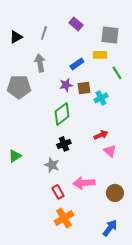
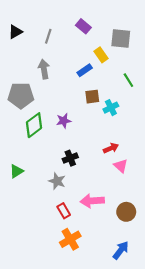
black triangle: (16, 37) -> (15, 32), moved
yellow rectangle: (100, 55) -> (101, 55), moved, turned 56
purple star: (66, 85) -> (64, 121), moved
green diamond: (62, 114) -> (34, 125), moved

